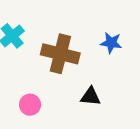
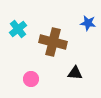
blue star: (111, 43) -> (88, 23), moved

